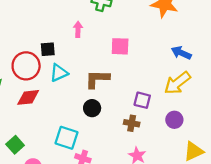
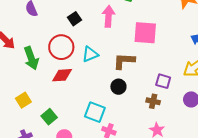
pink arrow: (78, 29) -> (108, 16), size x1.5
pink square: (120, 46) -> (145, 33), size x1.4
black square: (48, 49) -> (75, 19), moved, turned -32

